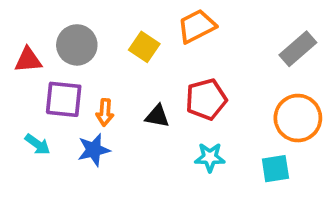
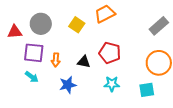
red pentagon: (206, 99) -> (110, 53), turned 30
cyan arrow: (37, 144) -> (32, 77), moved
blue star: (94, 150) -> (68, 85), moved

